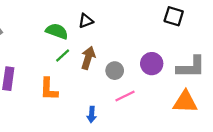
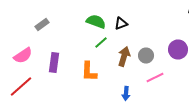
black triangle: (86, 21) -> (121, 24), moved
brown arrow: (88, 58) -> (124, 56), moved

